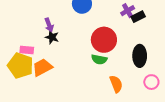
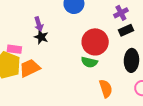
black rectangle: (138, 17) -> (126, 30), moved

